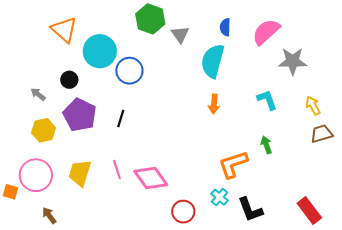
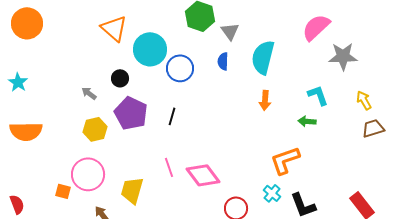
blue semicircle: (225, 27) -> (223, 61), moved
green arrow: (266, 145) -> (307, 121), moved, turned -66
yellow trapezoid: (80, 173) -> (132, 190), moved

